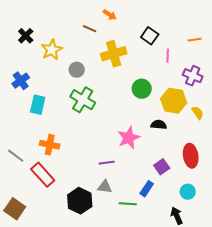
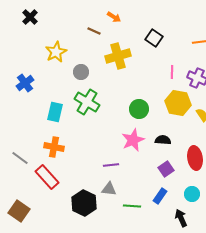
black cross: (26, 36) -> (30, 17), moved
pink line: (168, 56) -> (172, 72), moved
green circle: (142, 89) -> (139, 109), moved
cyan rectangle: (38, 105) -> (55, 112), moved
black semicircle: (159, 125) -> (163, 140), moved
blue rectangle: (147, 189) -> (160, 196), moved

